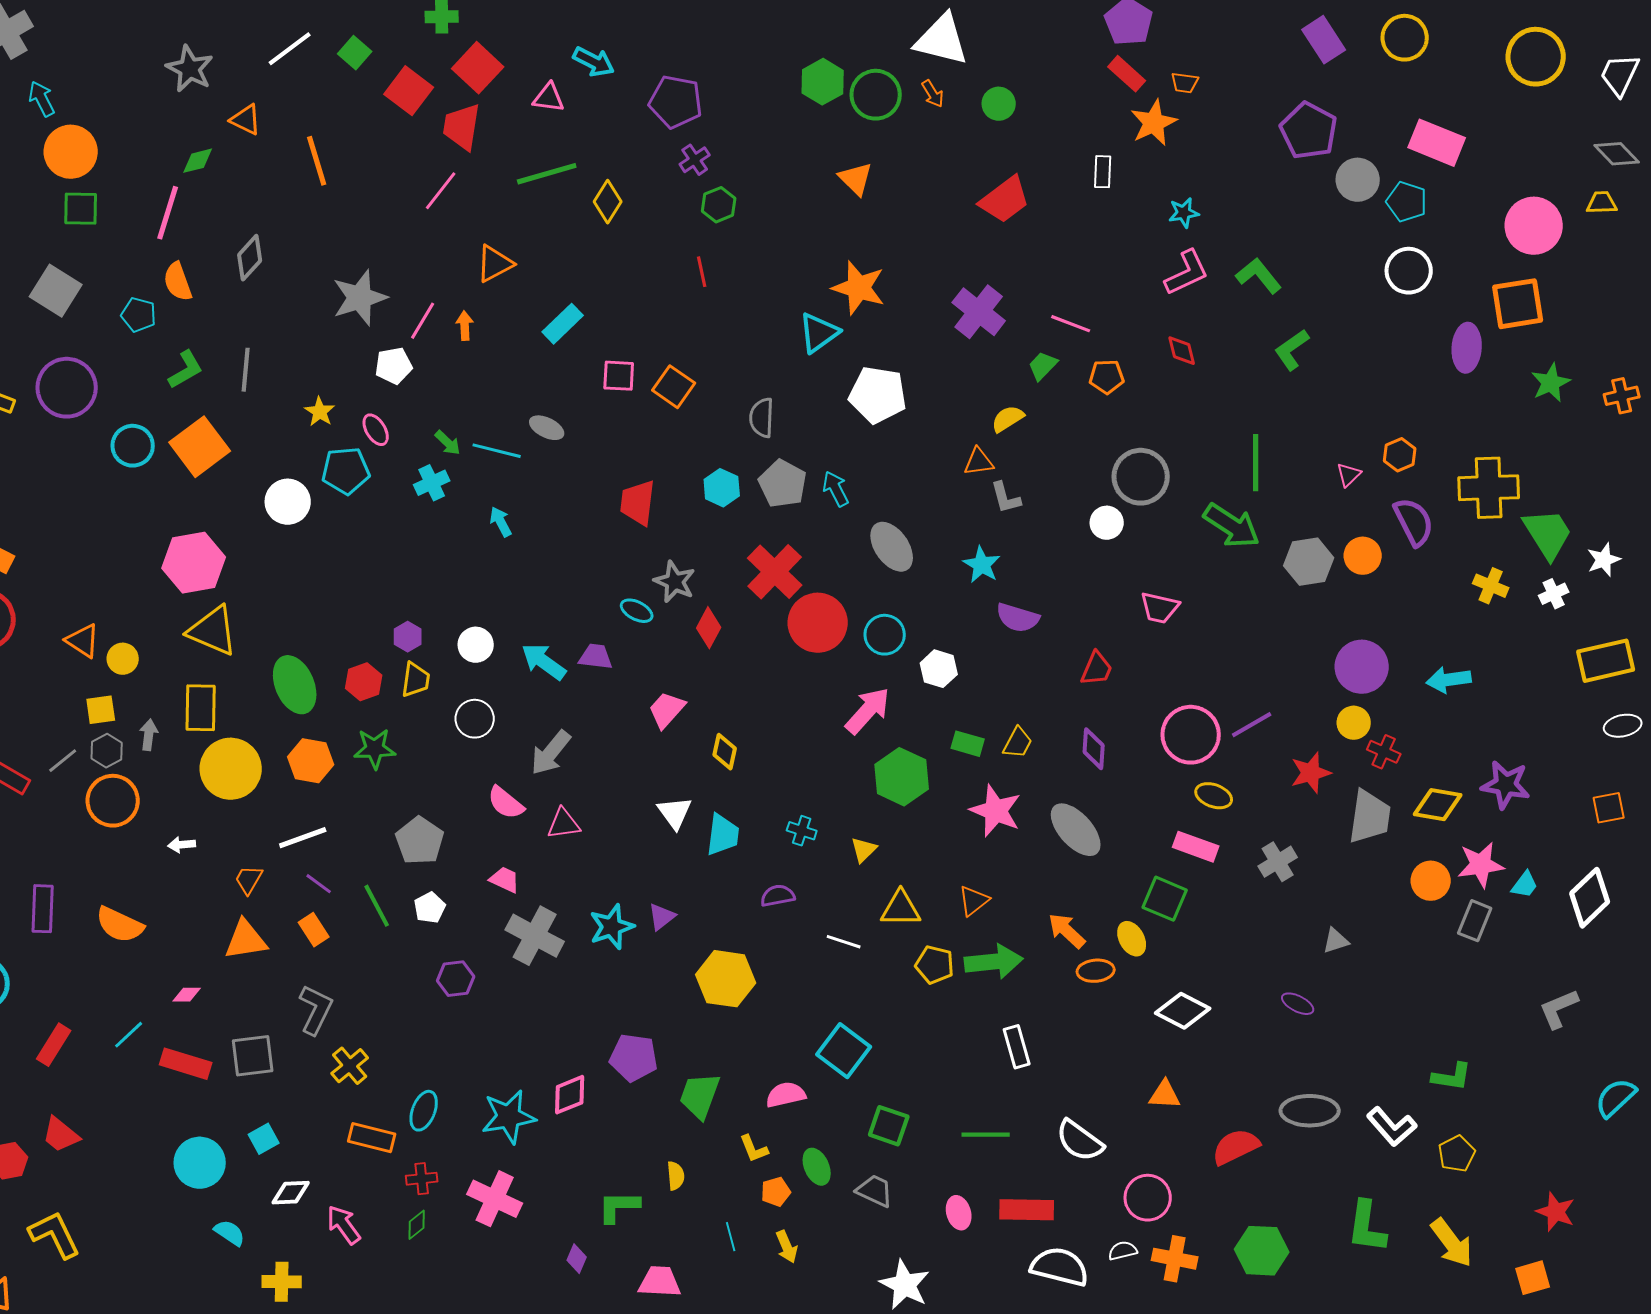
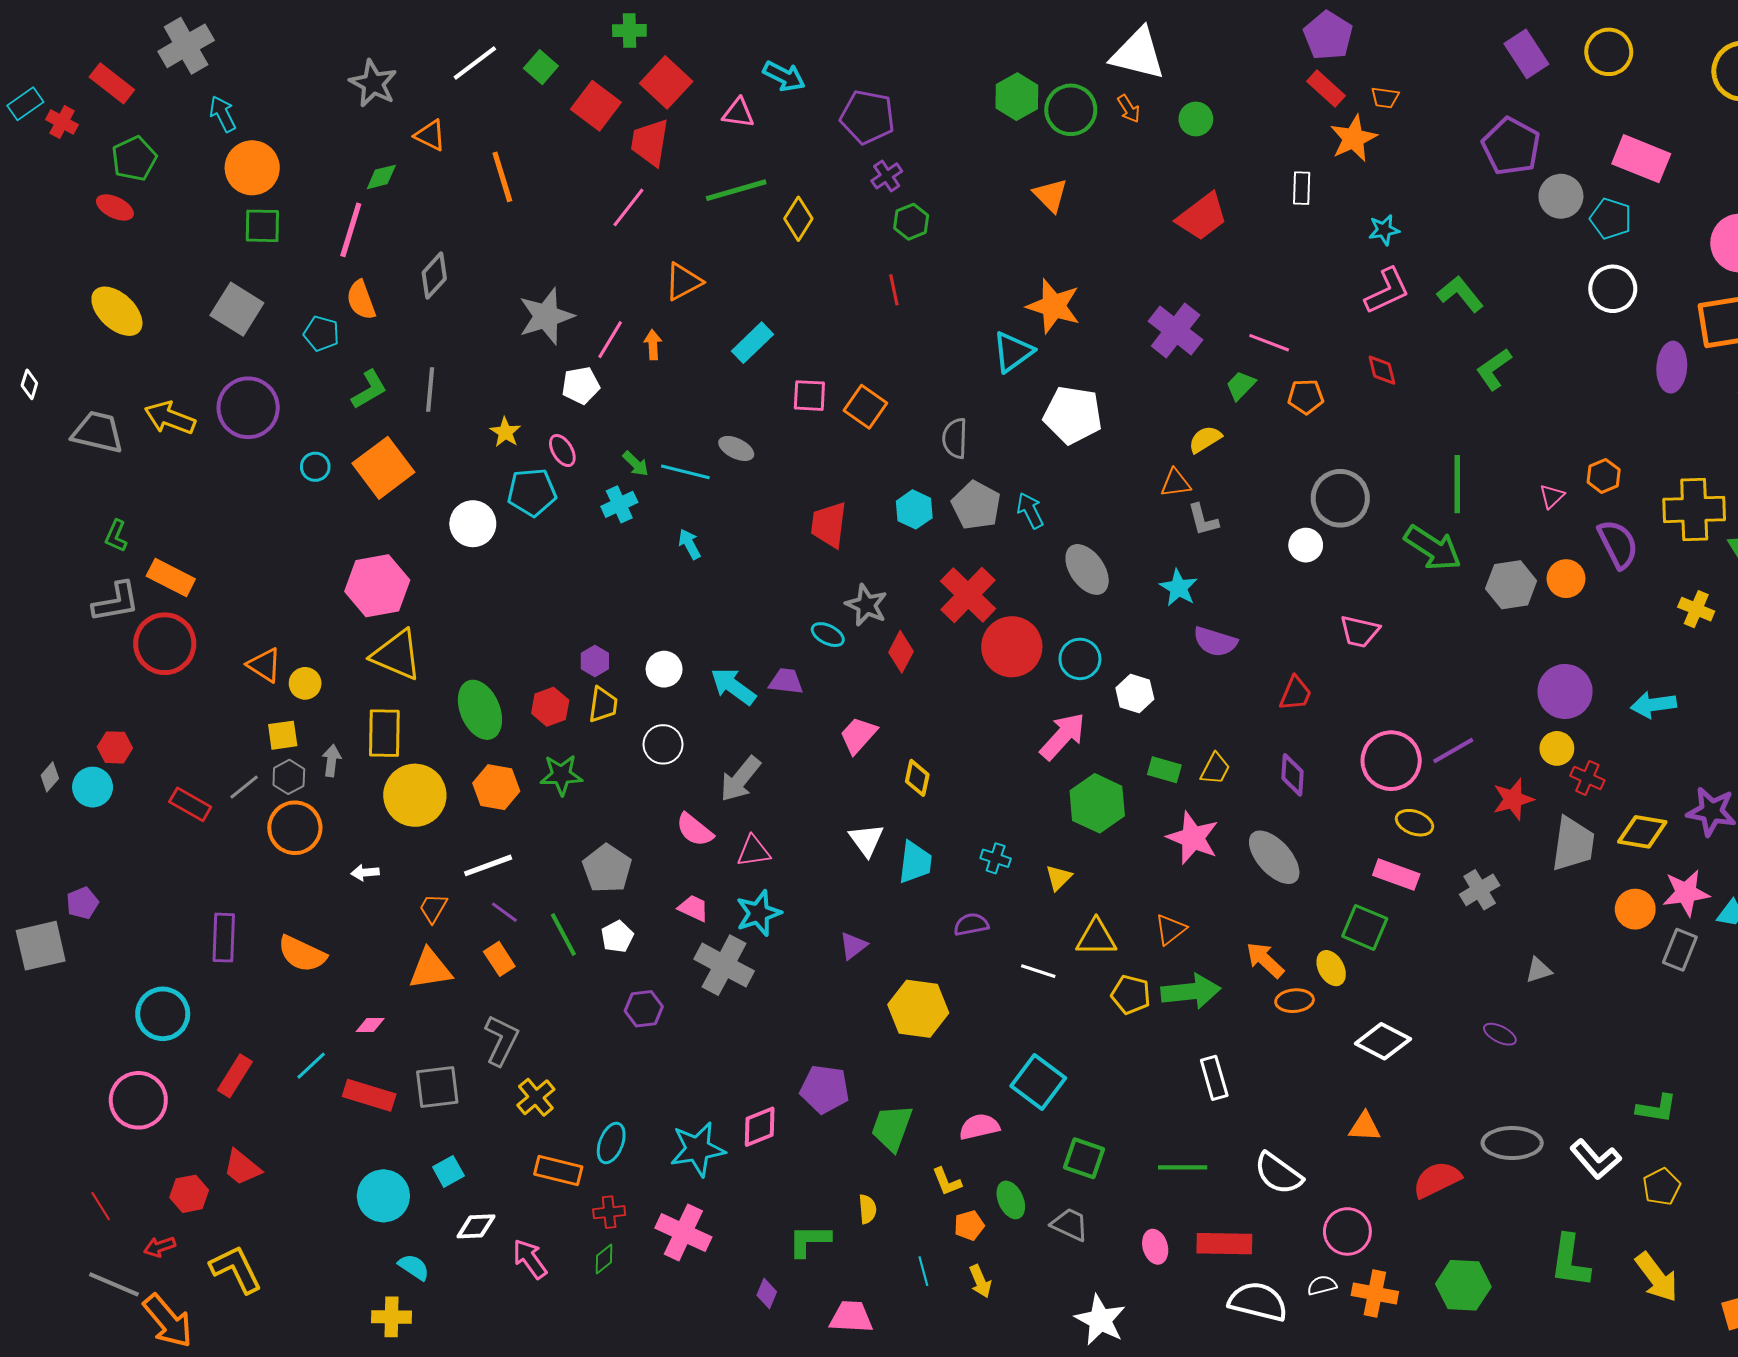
cyan circle: (133, 446) -> (315, 467), size x0.7
cyan star: (612, 927) -> (759, 913), moved
yellow cross: (282, 1282) -> (392, 1317), moved

